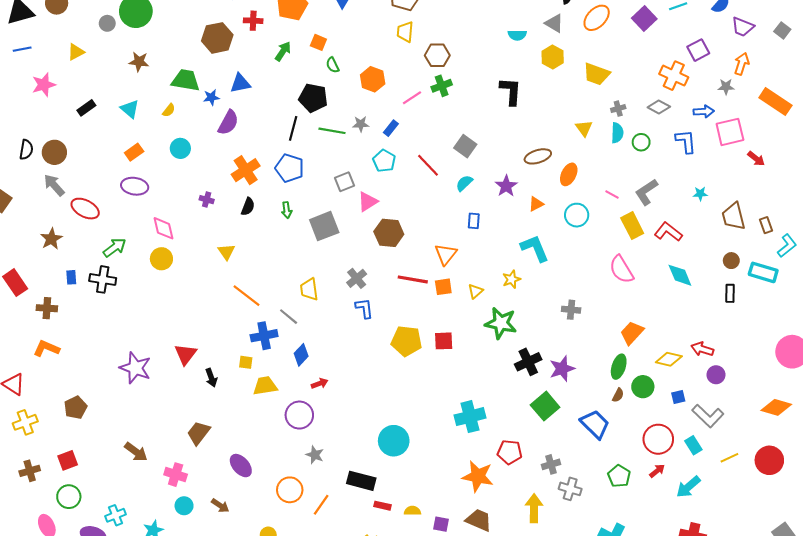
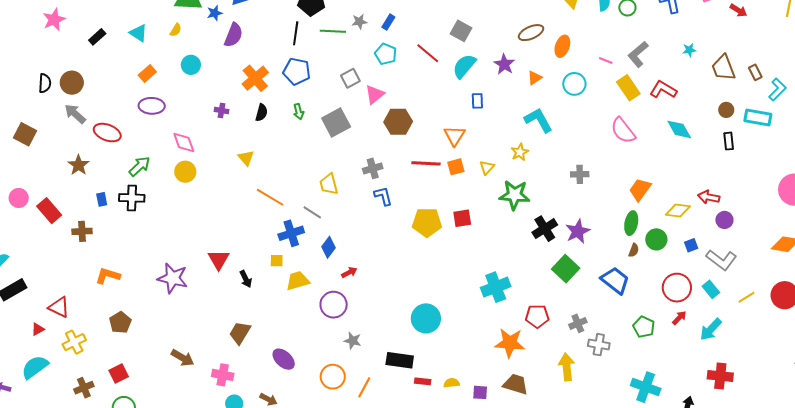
cyan semicircle: (464, 183) -> (464, 66), size x1.5
gray cross: (357, 278) -> (373, 168), turned 30
orange L-shape: (46, 348) -> (108, 276), moved

